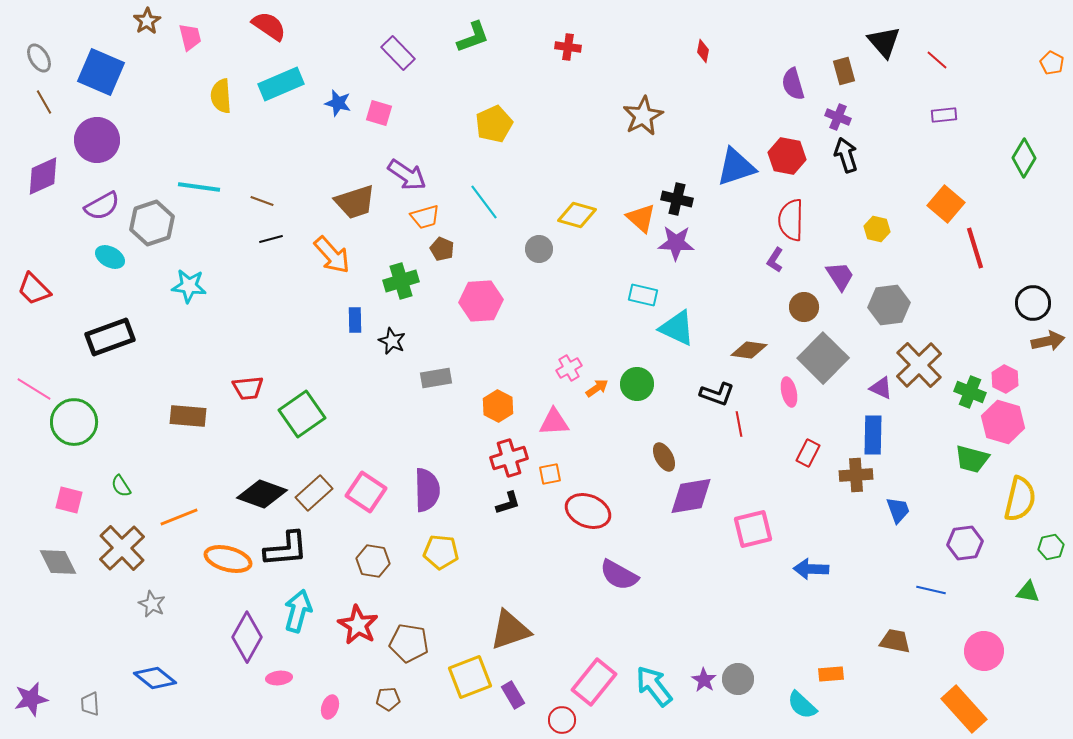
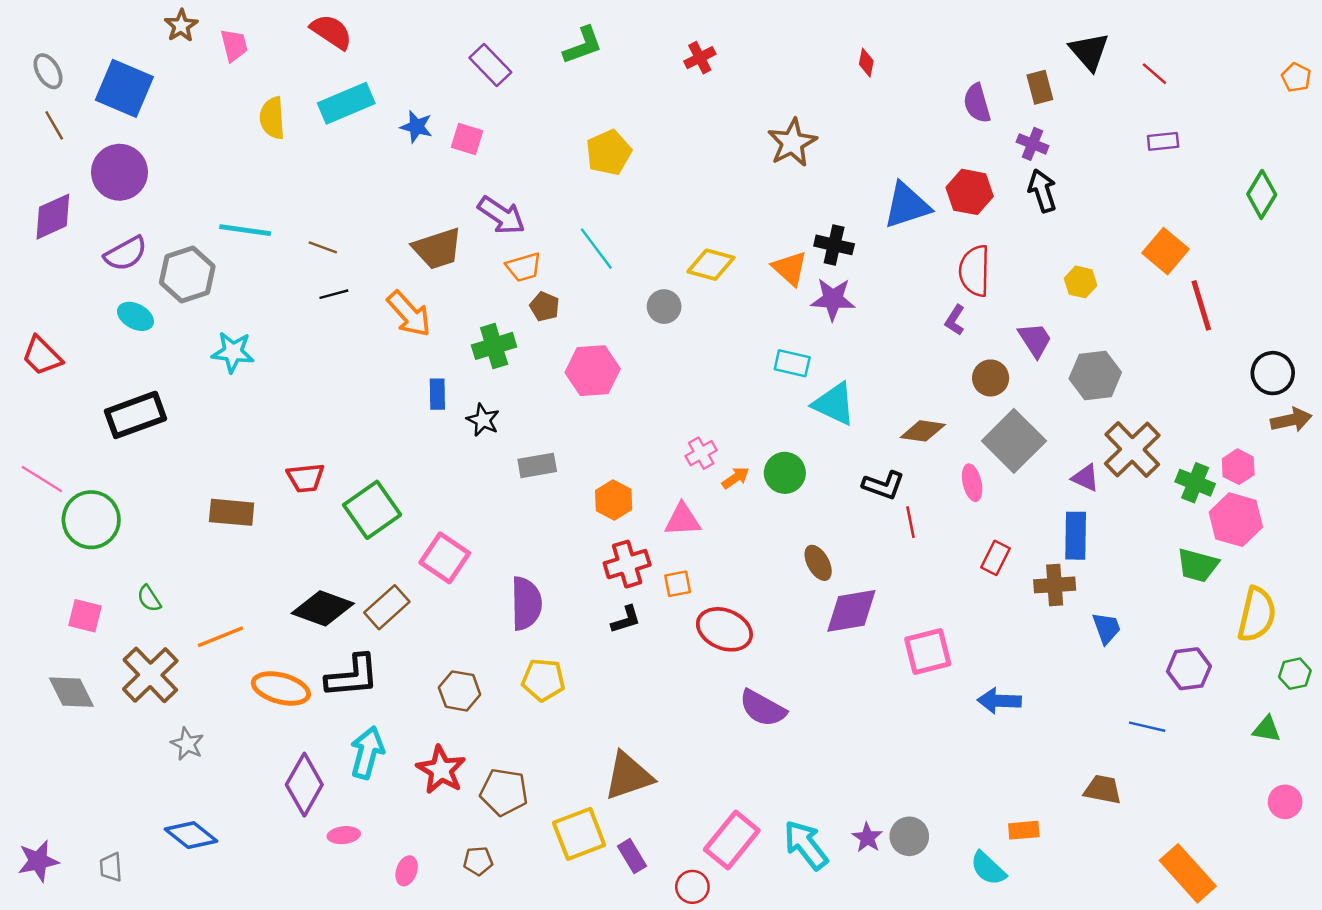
red cross: (568, 47) -> (700, 58), turned -35
pink square: (366, 492) -> (445, 558), moved
pink circle: (984, 651) -> (1285, 802), moved, size x0.7

